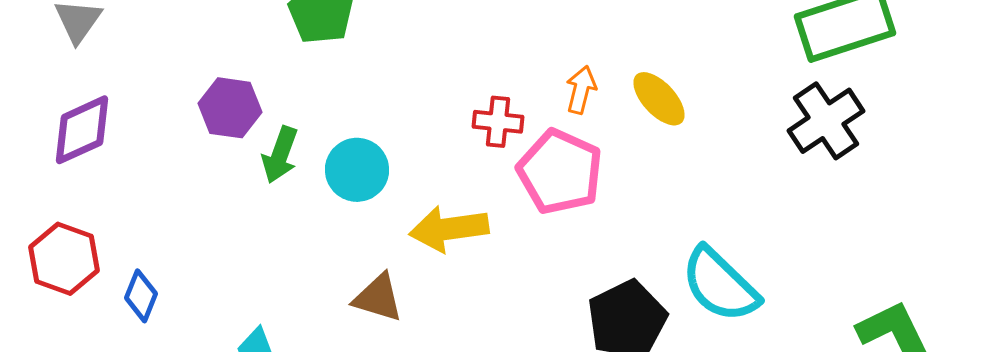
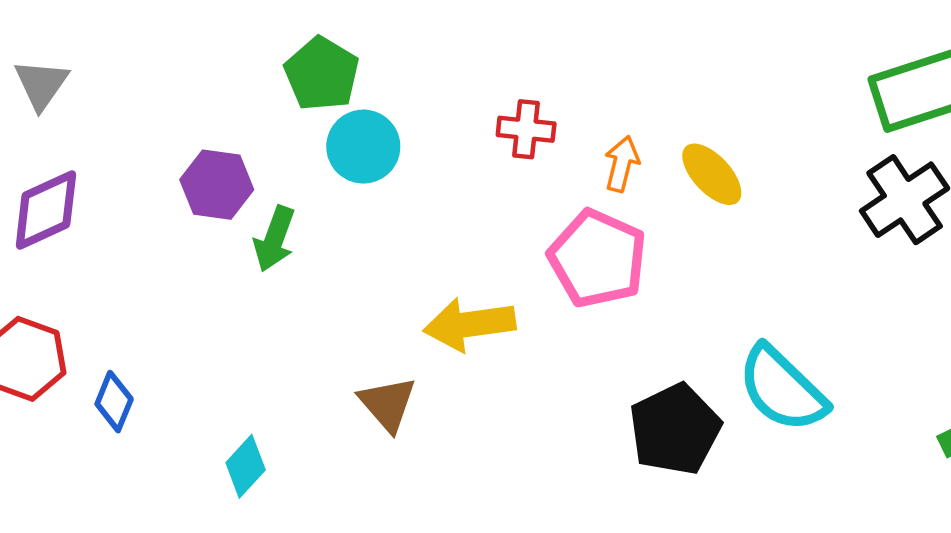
red cross: (498, 122) -> (526, 129), moved
cyan circle: (357, 170) -> (363, 147), moved
brown triangle: (378, 298) -> (388, 404), turned 32

